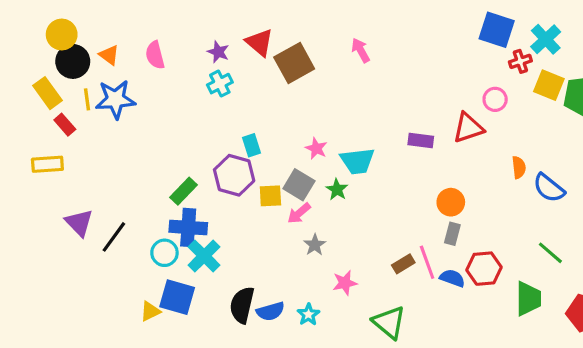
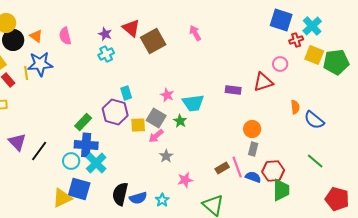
yellow line: (87, 99) -> (26, 73), moved
green trapezoid: (528, 299) -> (281, 190), moved
yellow triangle: (150, 311) -> (62, 198), size x1.5

